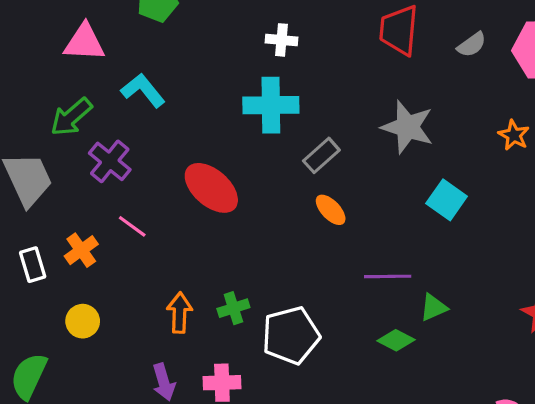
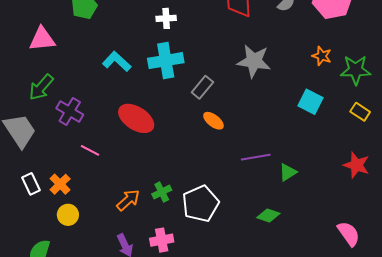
cyan L-shape: (143, 90) -> (117, 62), moved
cyan square: (447, 200) -> (311, 102), moved
orange cross: (81, 250) -> (60, 184), moved
orange arrow: (179, 313) -> (128, 200), turned 55
green diamond: (396, 340) -> (268, 216), moved

